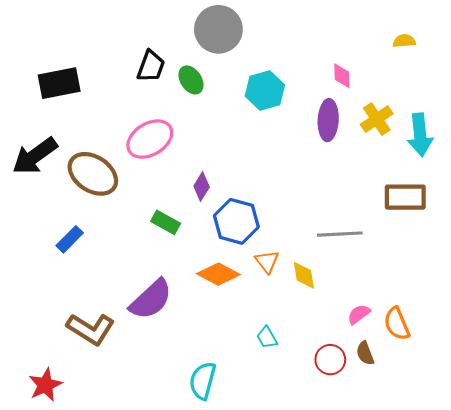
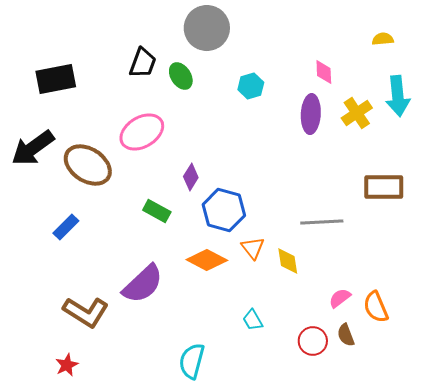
cyan hexagon: (265, 91) -> (251, 86), size x0.7
cyan arrow: (420, 135) -> (398, 96), moved
red star: (45, 385) -> (67, 365), moved, size x0.7

